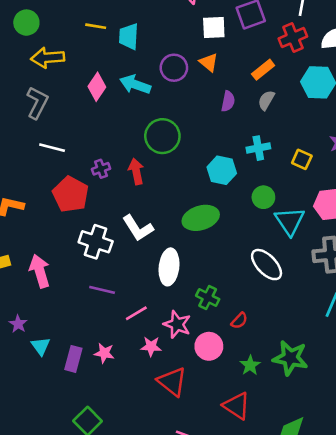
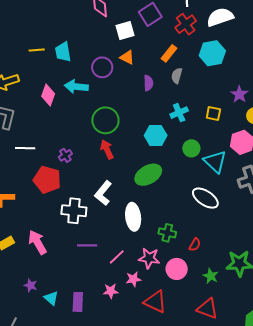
red arrow: (136, 171) -> (107, 149), moved
white L-shape: (138, 228) -> (103, 193), turned 85
pink star: (104, 353) -> (111, 291), moved

